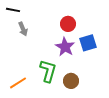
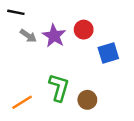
gray arrow: (23, 29) -> (28, 36), turned -32
purple star: (65, 47) -> (54, 36), moved

